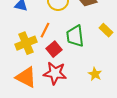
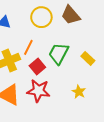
yellow rectangle: (106, 30) -> (88, 58), moved
green trapezoid: (75, 36) -> (59, 53), turned 35

